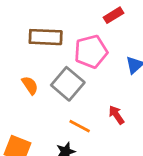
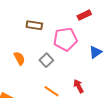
brown rectangle: (46, 37) -> (34, 25), size x0.7
gray square: (68, 84) -> (46, 60), size x0.6

